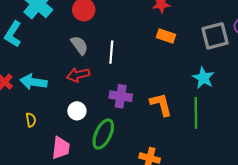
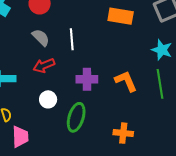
orange rectangle: (166, 36) -> (121, 16), size x1.4
pink trapezoid: (61, 148) -> (20, 137), moved

